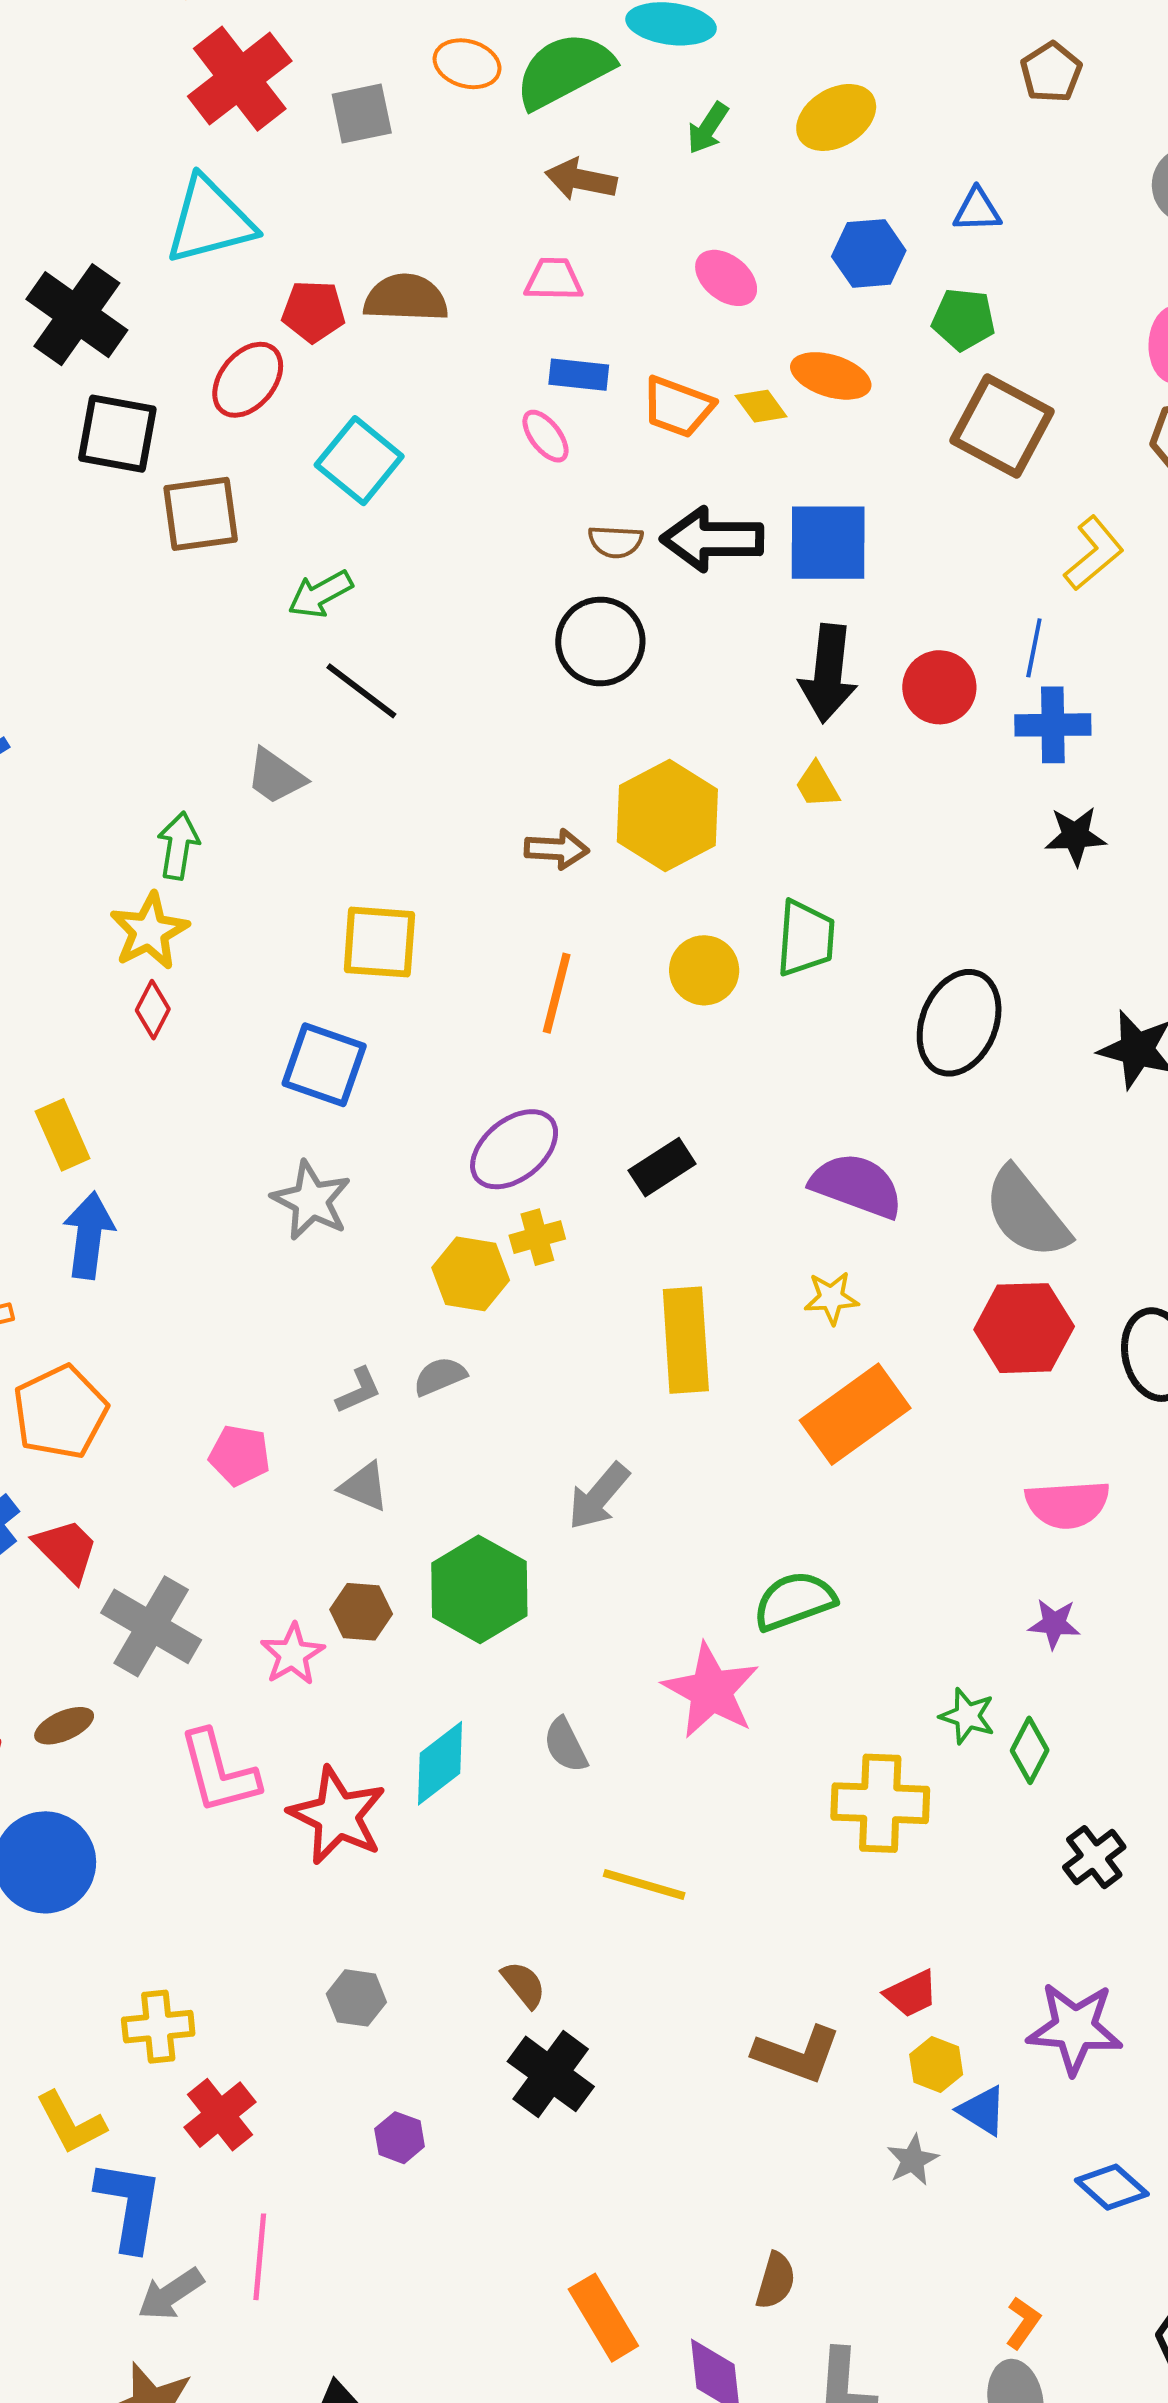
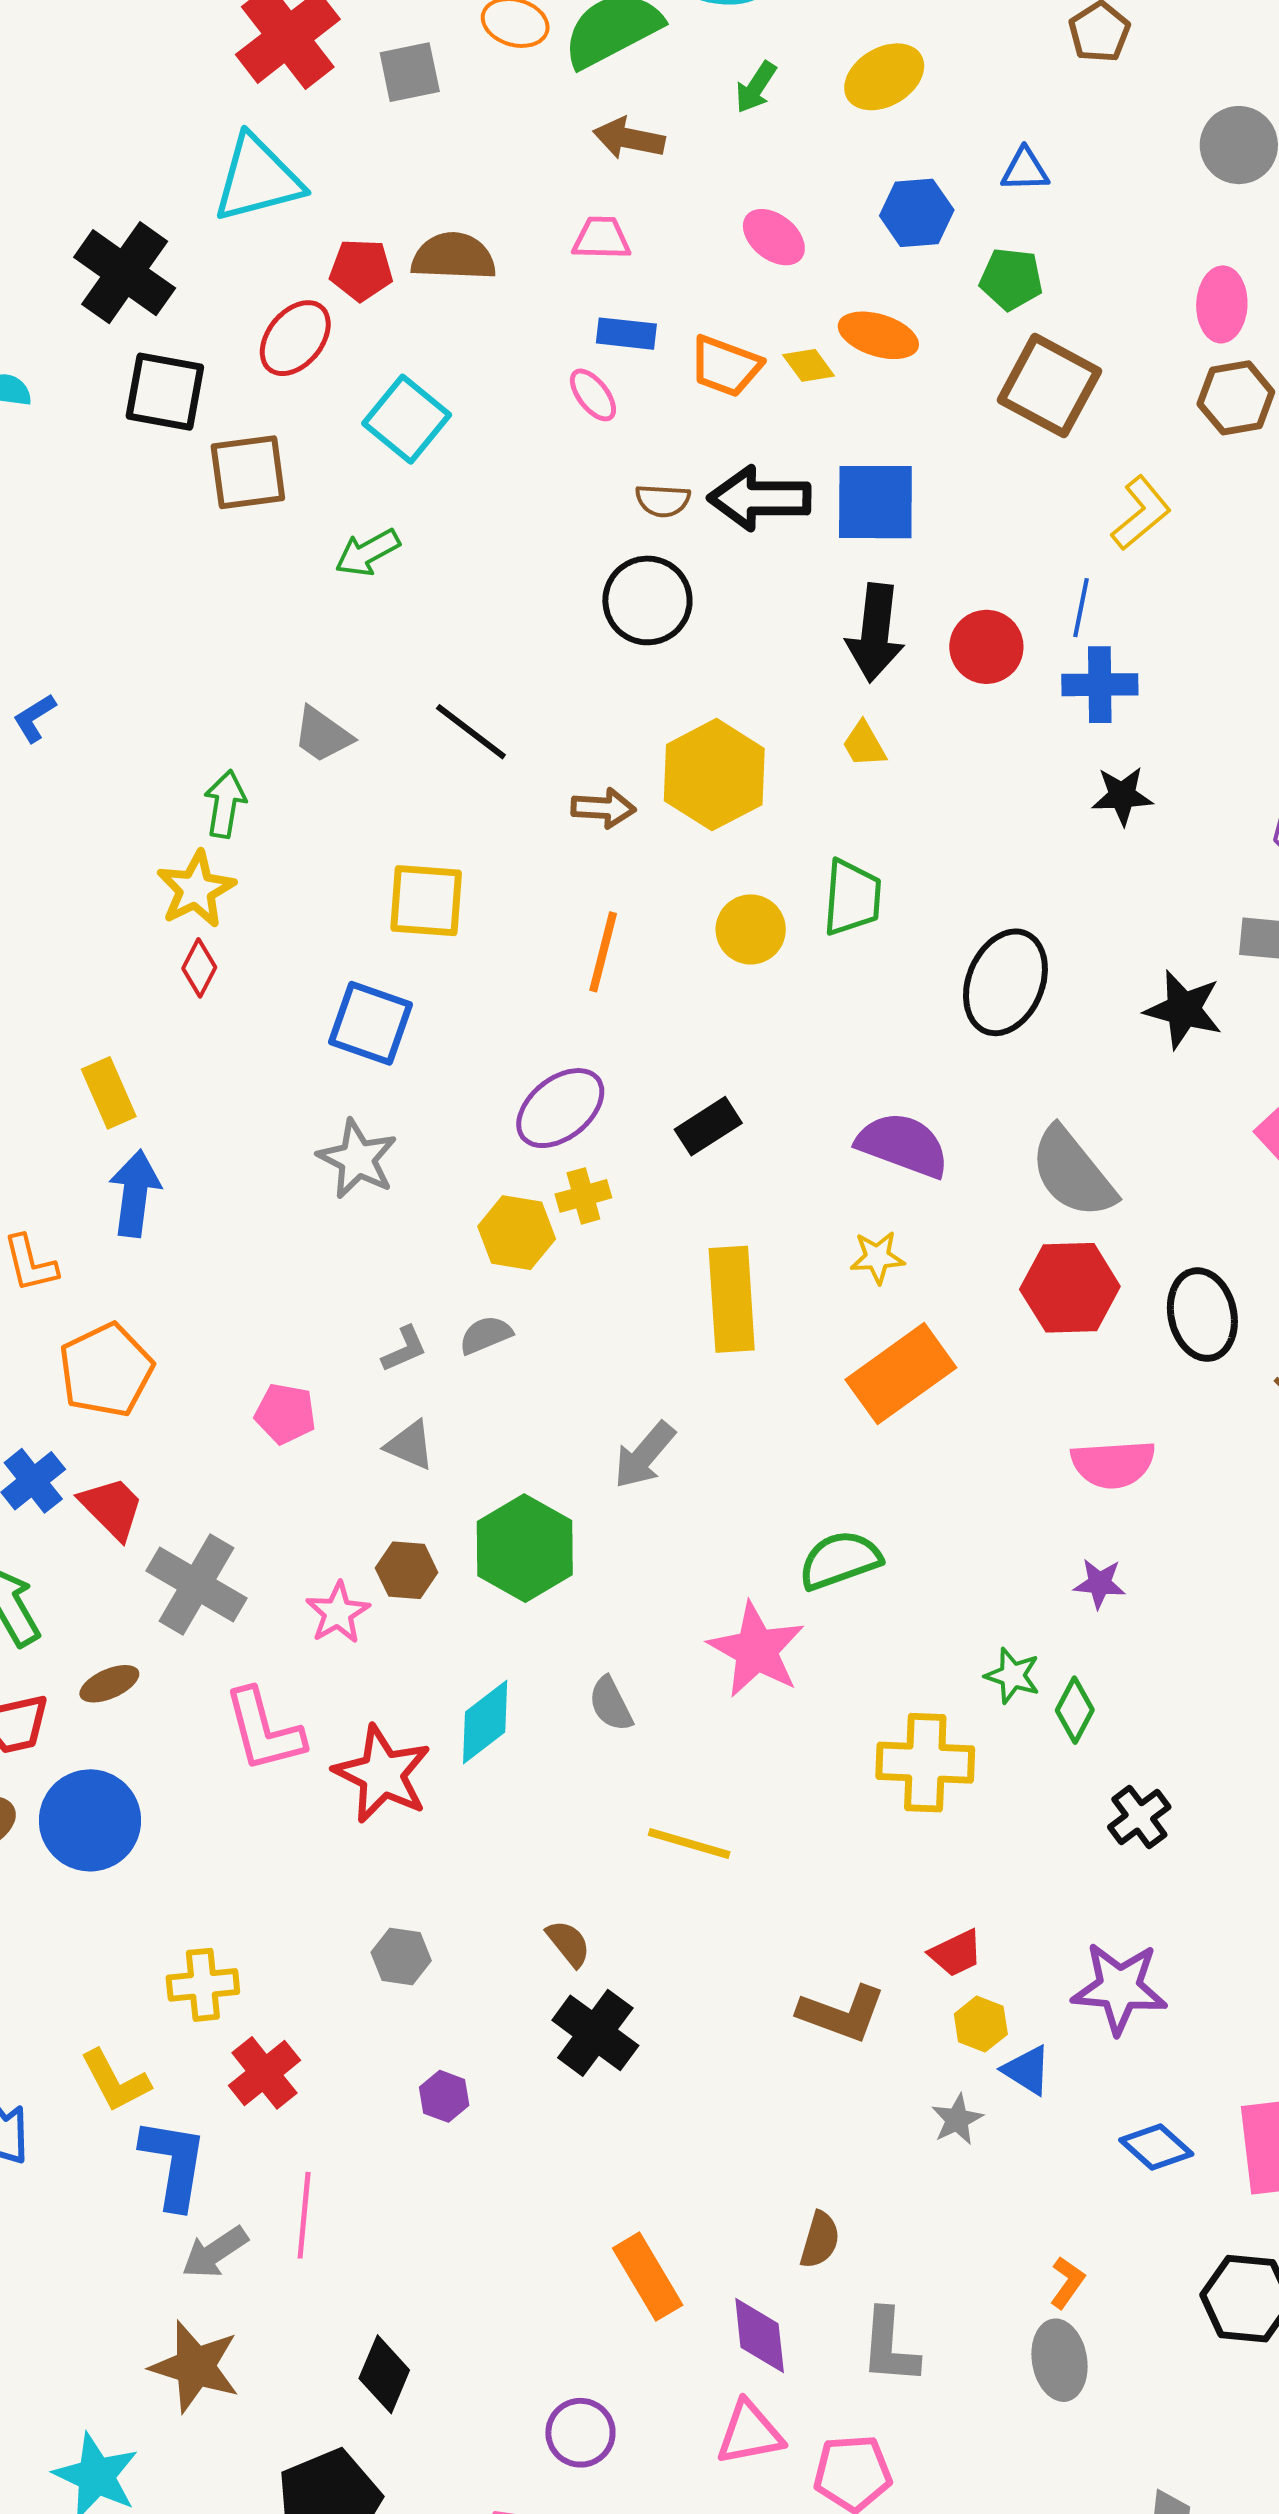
black line: (361, 691) -> (471, 732), moved

